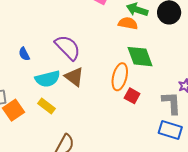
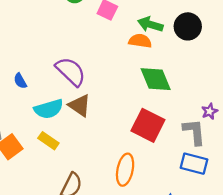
orange ellipse: (120, 77) -> (125, 170), moved
red square: (132, 96) -> (148, 125), size x1.8

